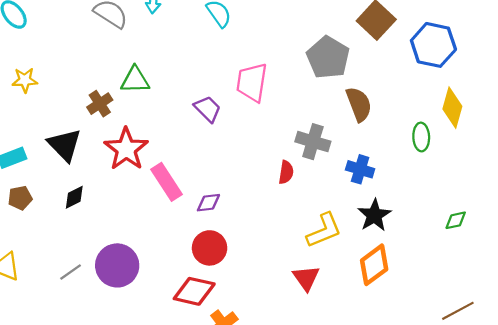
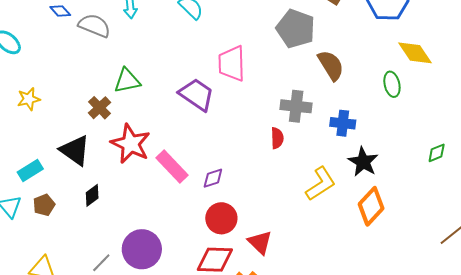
yellow diamond: (452, 108) -> (415, 53), turned -39
purple trapezoid: (208, 109) -> (197, 95), size x1.4
red triangle: (306, 278) -> (260, 242), moved

